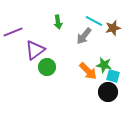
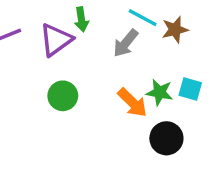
purple triangle: (35, 50) -> (56, 40), moved
cyan square: (113, 76) -> (190, 89), moved

